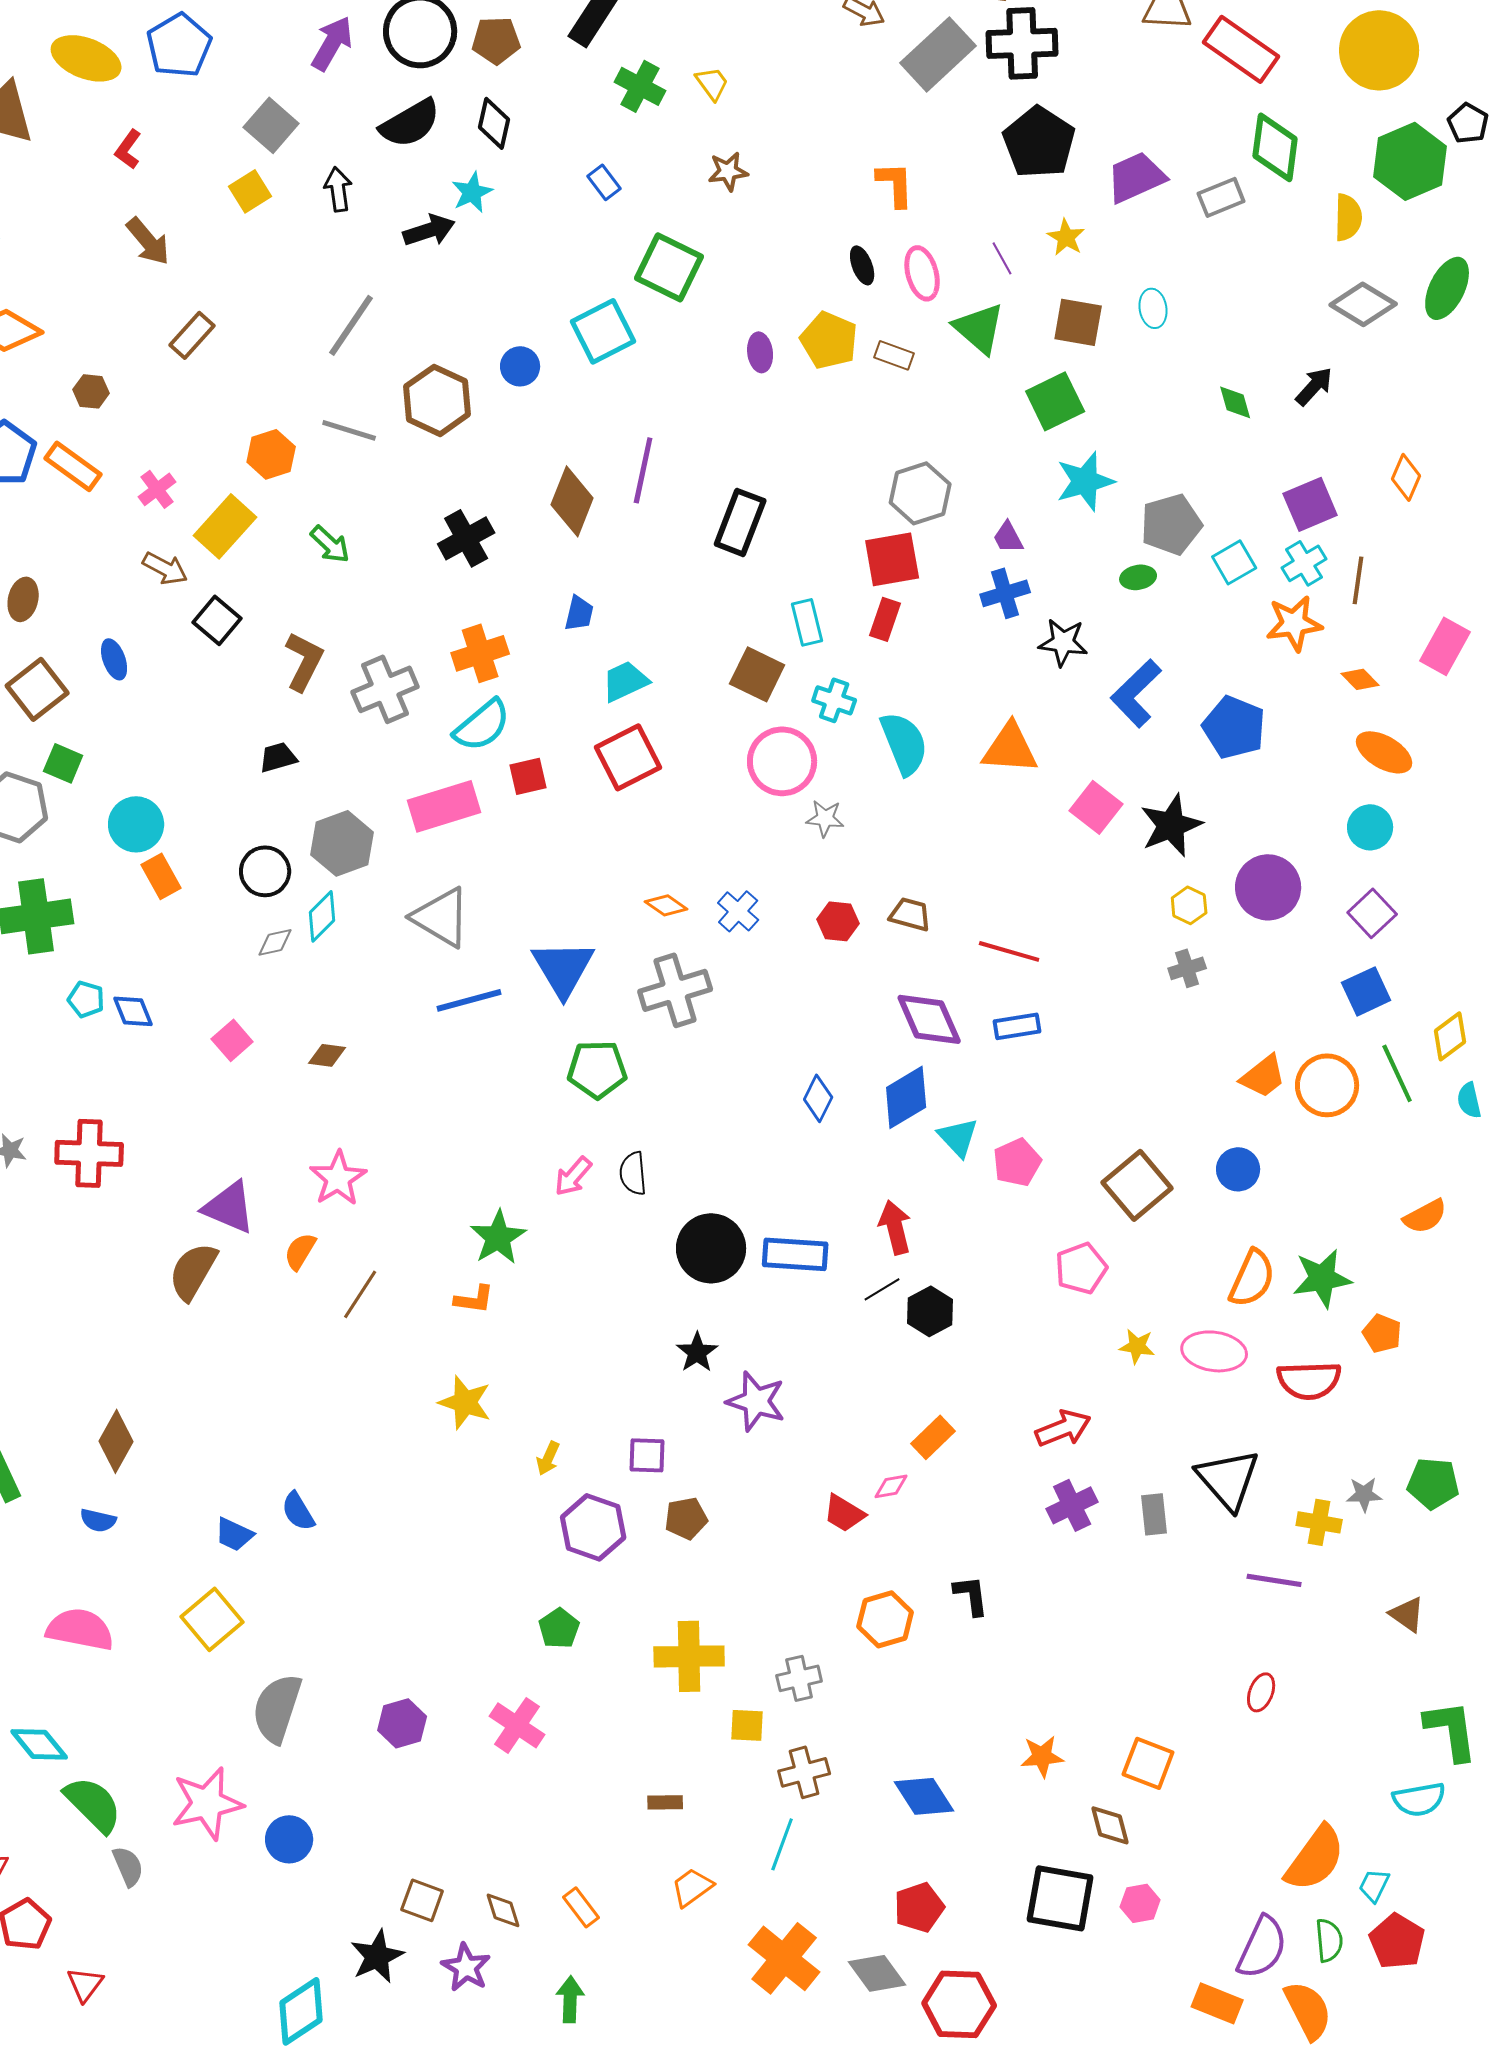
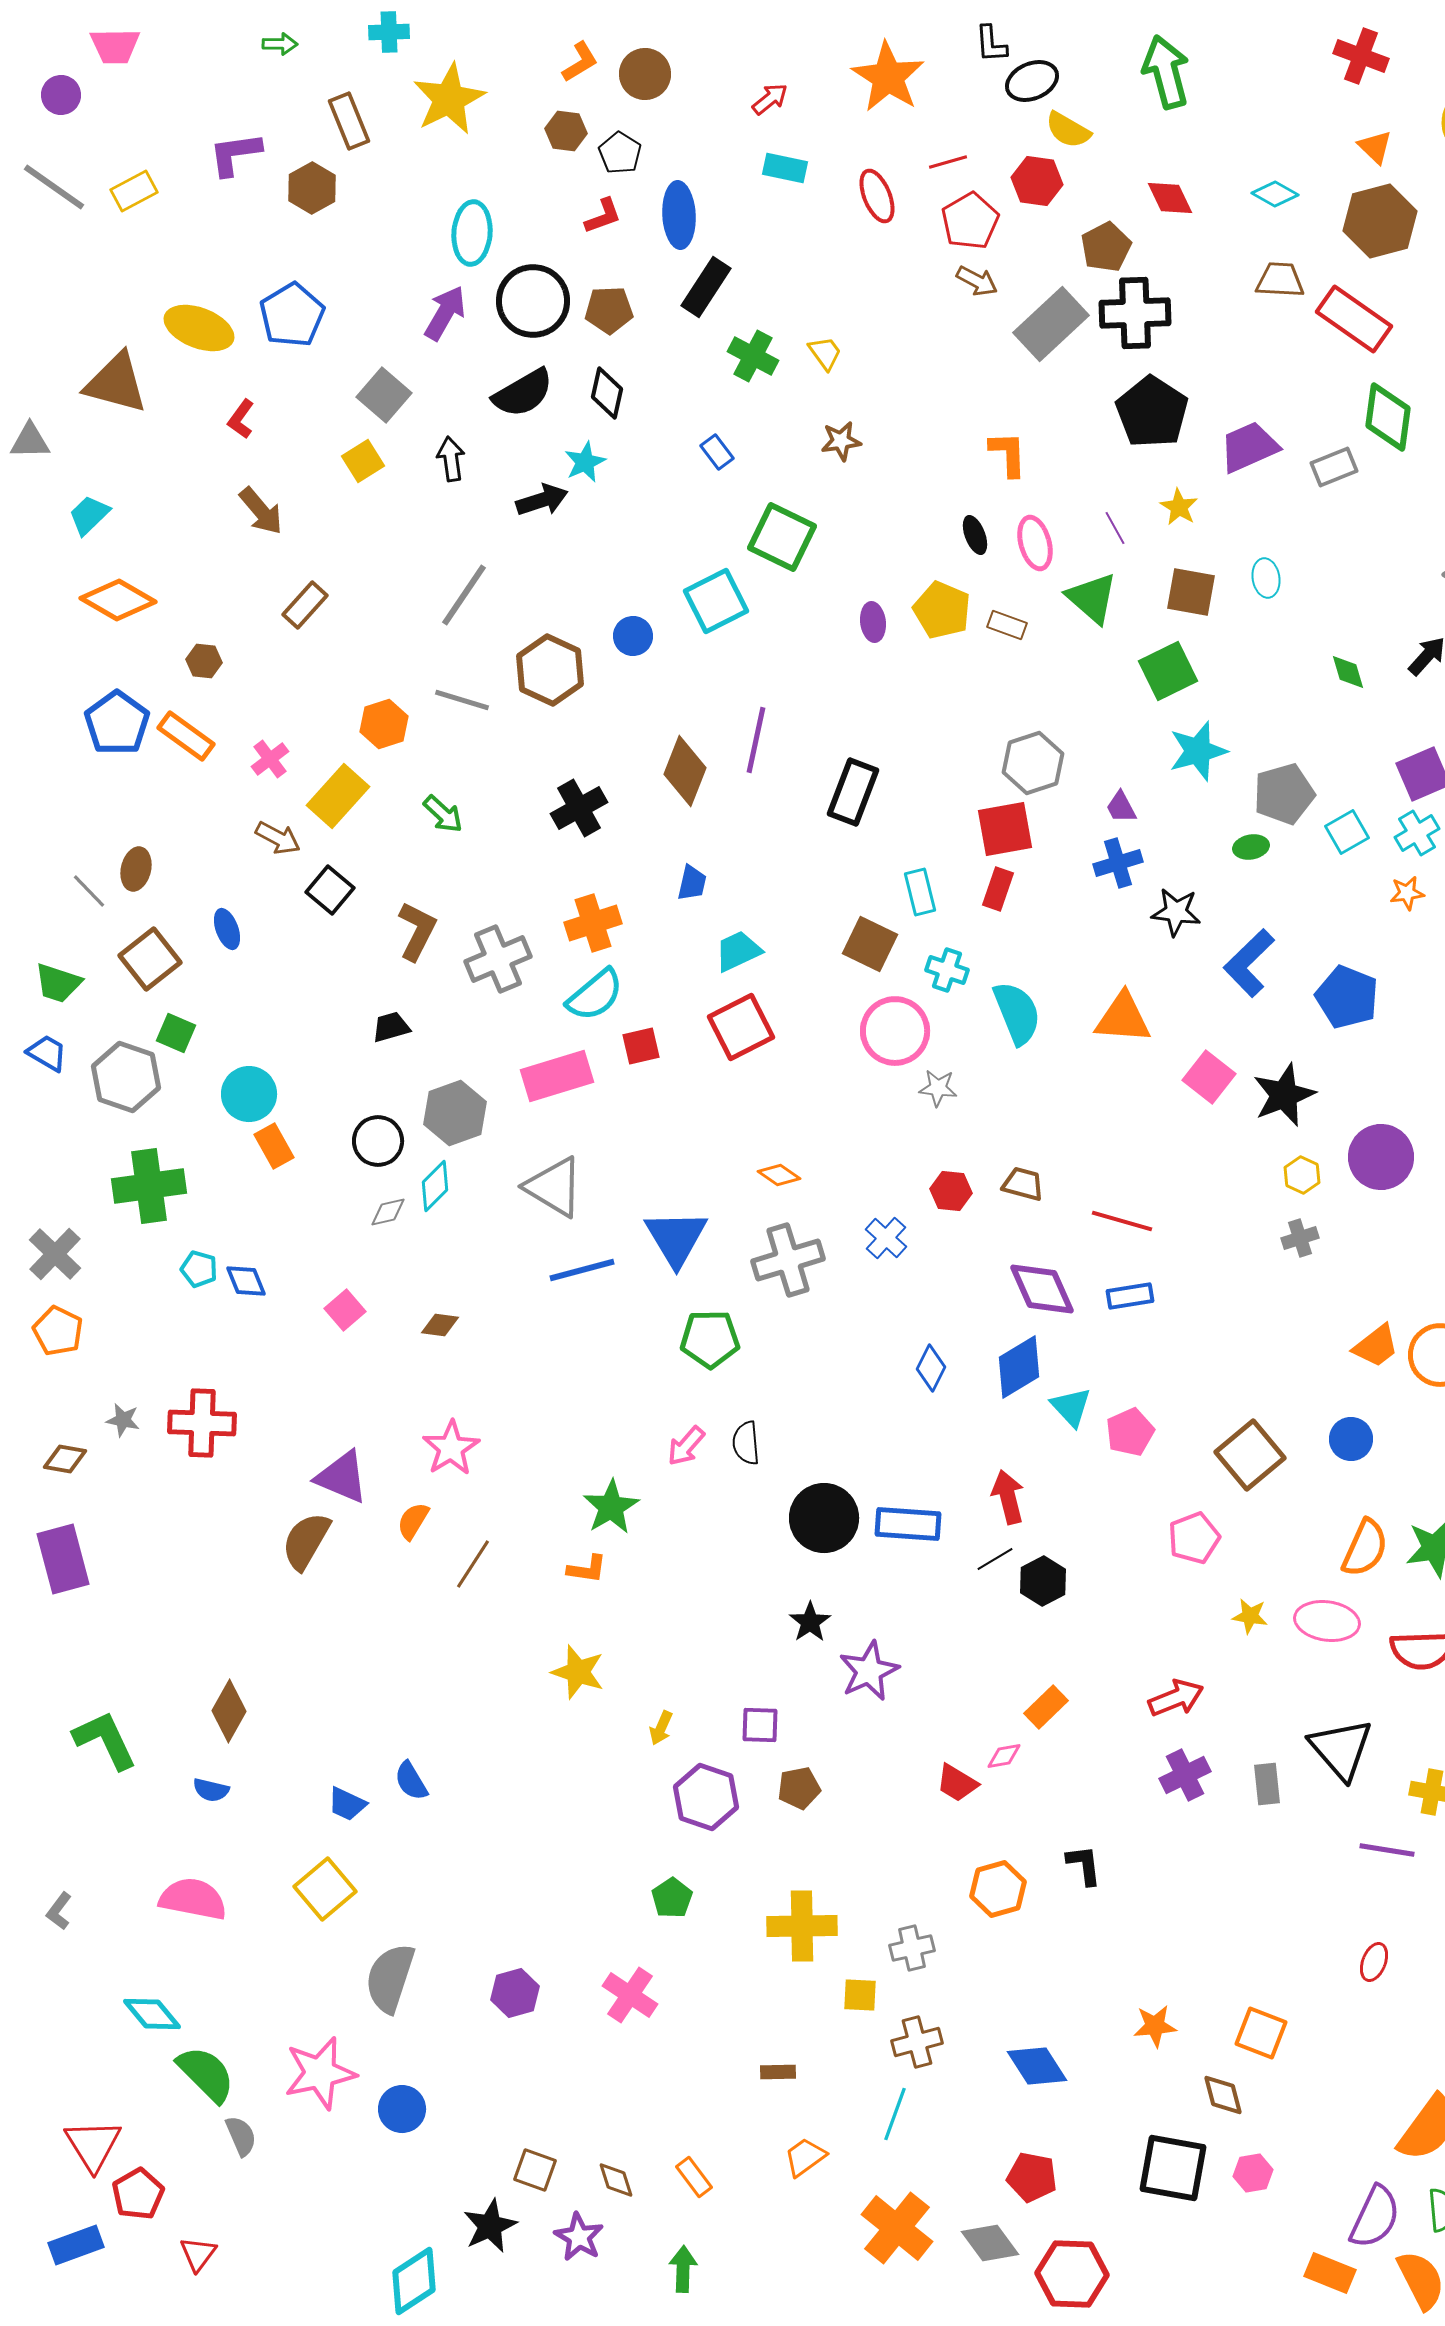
orange star: (1294, 623) -> (1407, 893), size x0.6
blue cross: (738, 911) -> (886, 1238), moved
purple star: (756, 1401) -> (869, 1671), turned 30
red pentagon: (919, 1907) -> (1032, 2177), turned 30

